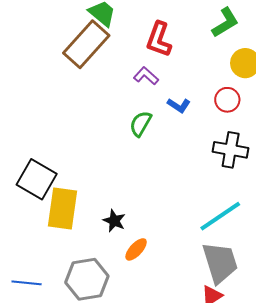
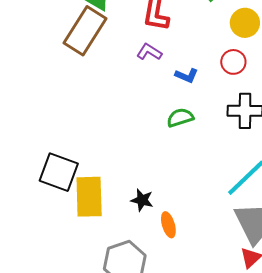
green semicircle: (141, 124) -> (180, 118), moved, turned 52
orange ellipse: (136, 249) -> (168, 225), turned -50

